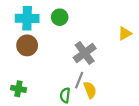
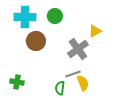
yellow triangle: (125, 33) -> (95, 31), moved
brown circle: (27, 45) -> (36, 41), moved
gray line: (79, 80) -> (73, 74), turned 49

